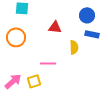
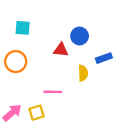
blue circle: (87, 15) -> (80, 36), moved
blue rectangle: (92, 34) -> (104, 58), turned -32

